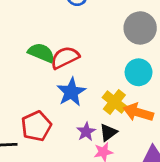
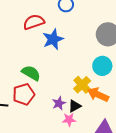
green semicircle: (41, 53) -> (31, 73), moved
red semicircle: (65, 58) -> (34, 22), moved
blue star: (71, 92) -> (53, 39), moved

